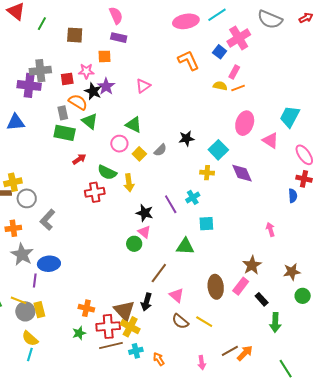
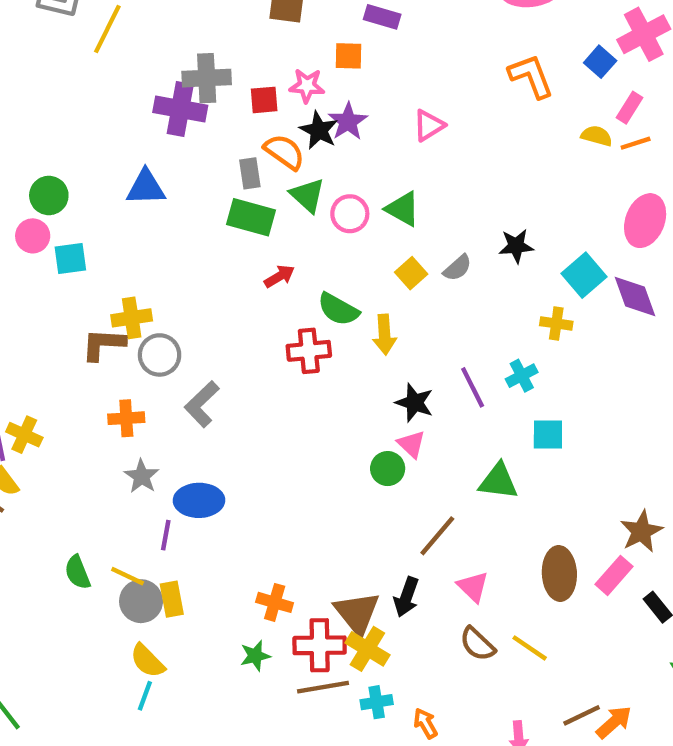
pink circle: (119, 144) -> (350, 214), moved
purple diamond: (242, 173) -> (635, 297), moved
gray star: (22, 254) -> (142, 476), size x0.7

